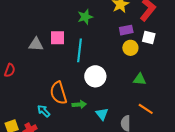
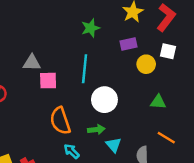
purple rectangle: (126, 30) -> (128, 44), moved
pink square: (58, 38) -> (48, 81), moved
green arrow: (79, 105) -> (96, 130), moved
cyan arrow: (44, 111) -> (72, 151), moved

